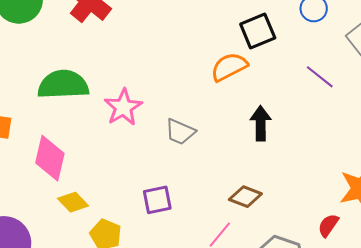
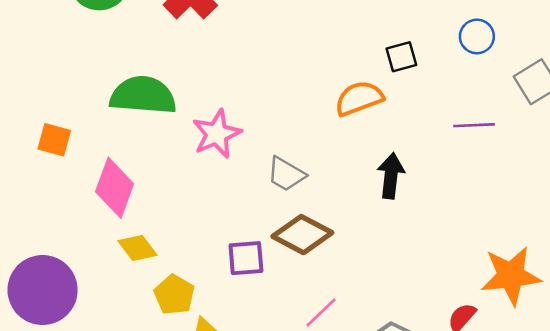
black square: (258, 31) -> (401, 57), size x0.7
purple line: (320, 77) -> (474, 125), turned -48
brown diamond: (245, 197) -> (302, 235), moved, size x1.4

